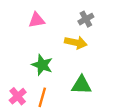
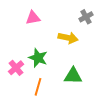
gray cross: (86, 19) -> (86, 17), moved
pink cross: (18, 96) -> (16, 68), moved

